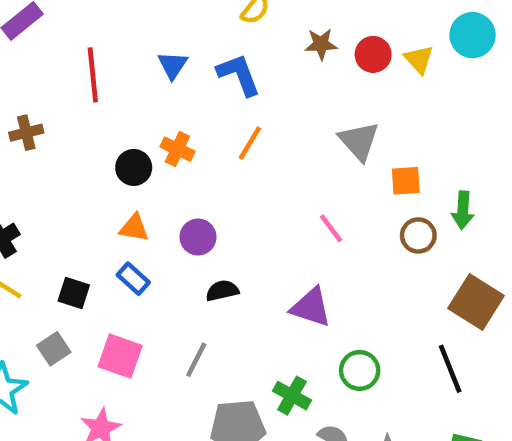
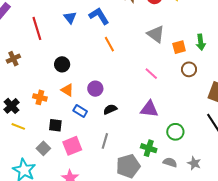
orange line: (250, 143) -> (109, 44), turned -49
orange cross: (177, 149) -> (40, 97), moved
green arrow: (463, 210) -> (201, 42), moved
orange triangle: (134, 228) -> (67, 90), turned 32
blue rectangle: (133, 279) -> (80, 111), moved
black square: (74, 293) -> (55, 125), moved
pink square: (120, 356) -> (72, 146), turned -30

